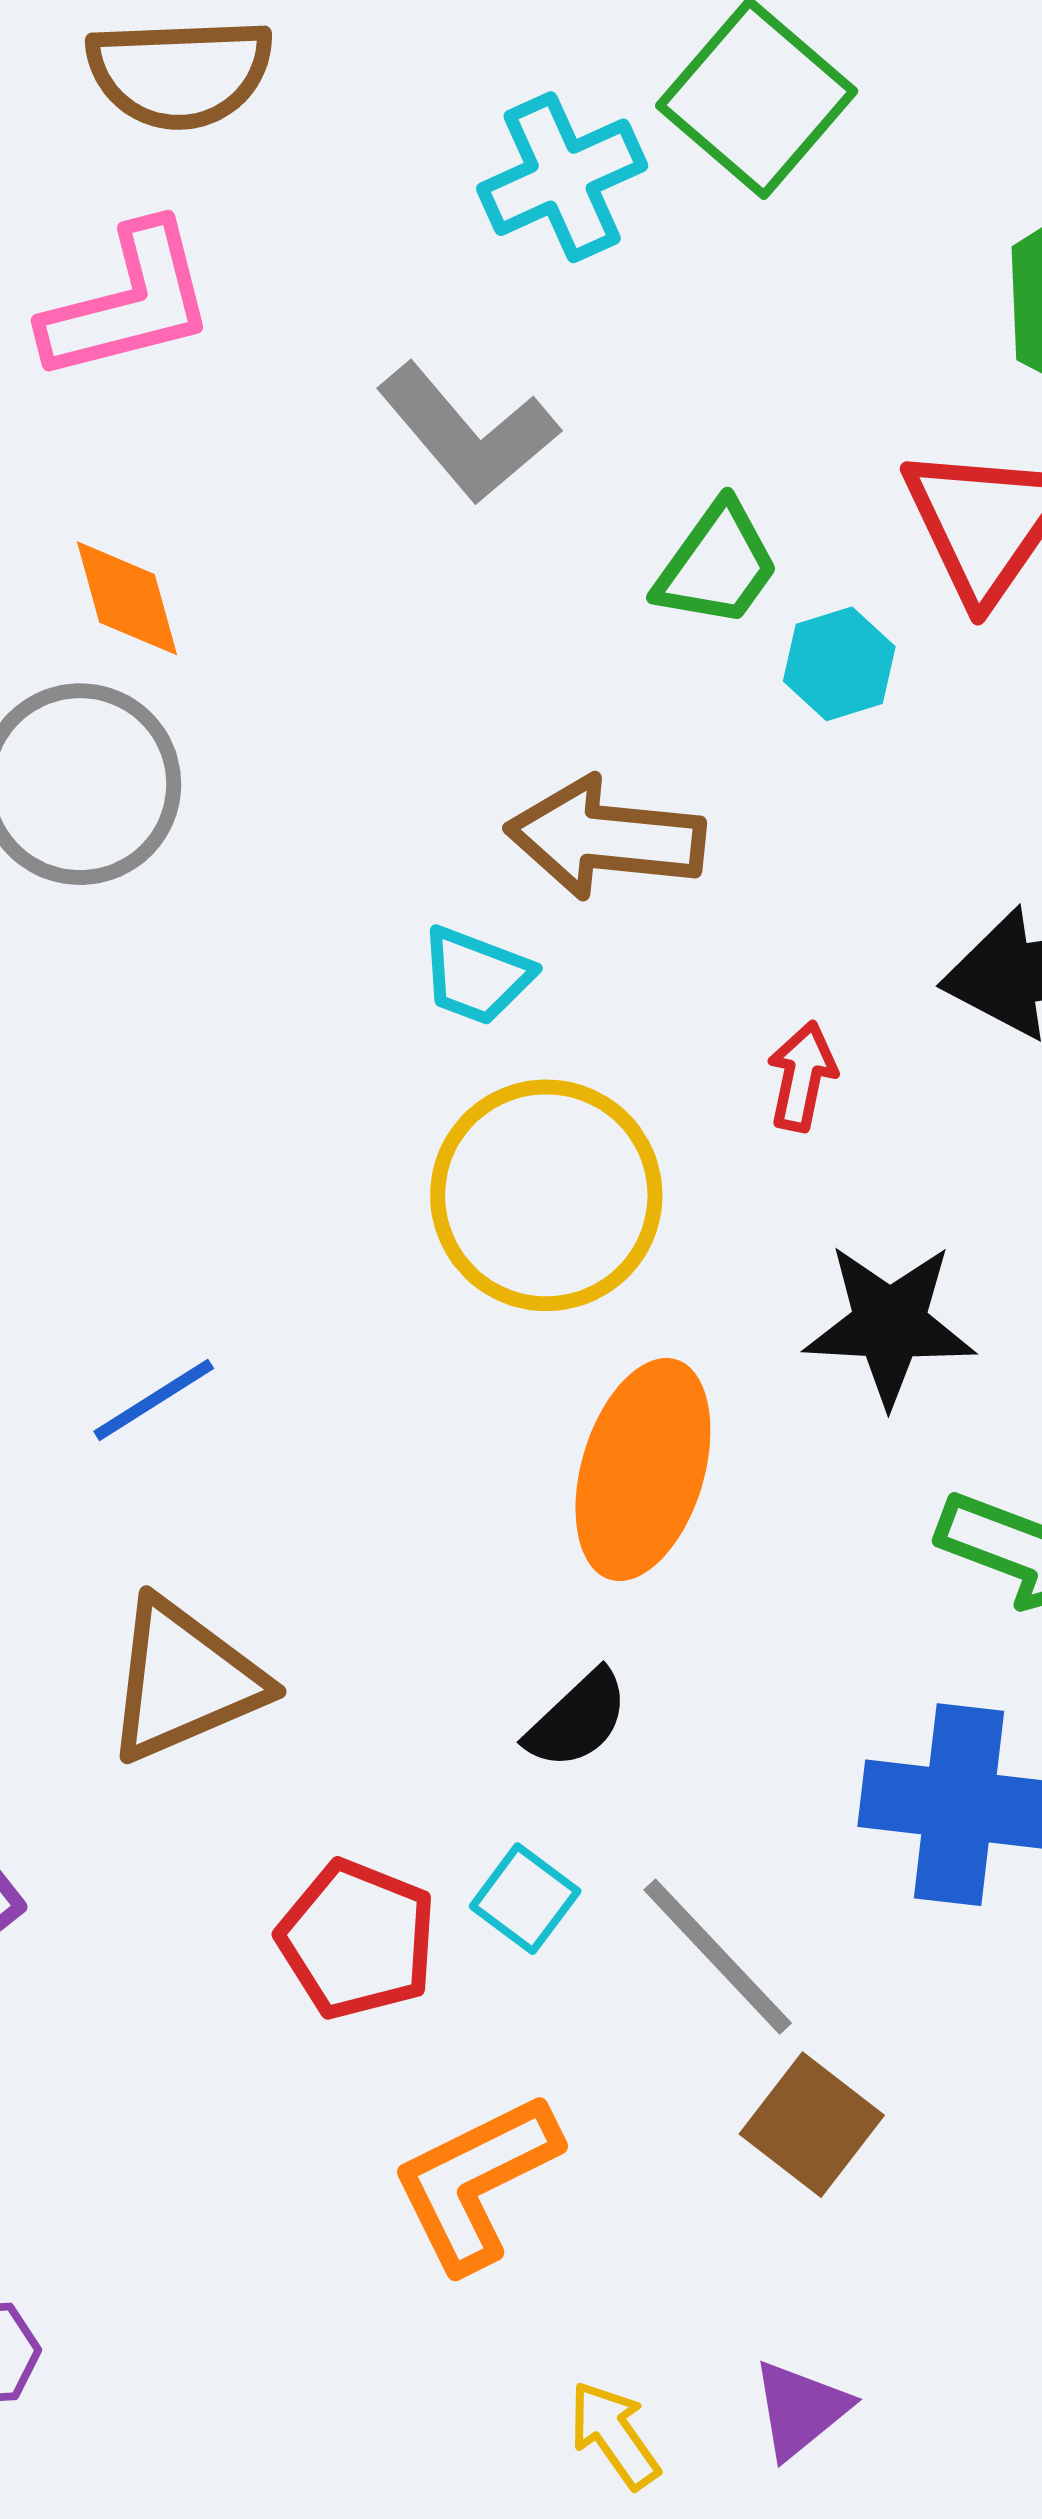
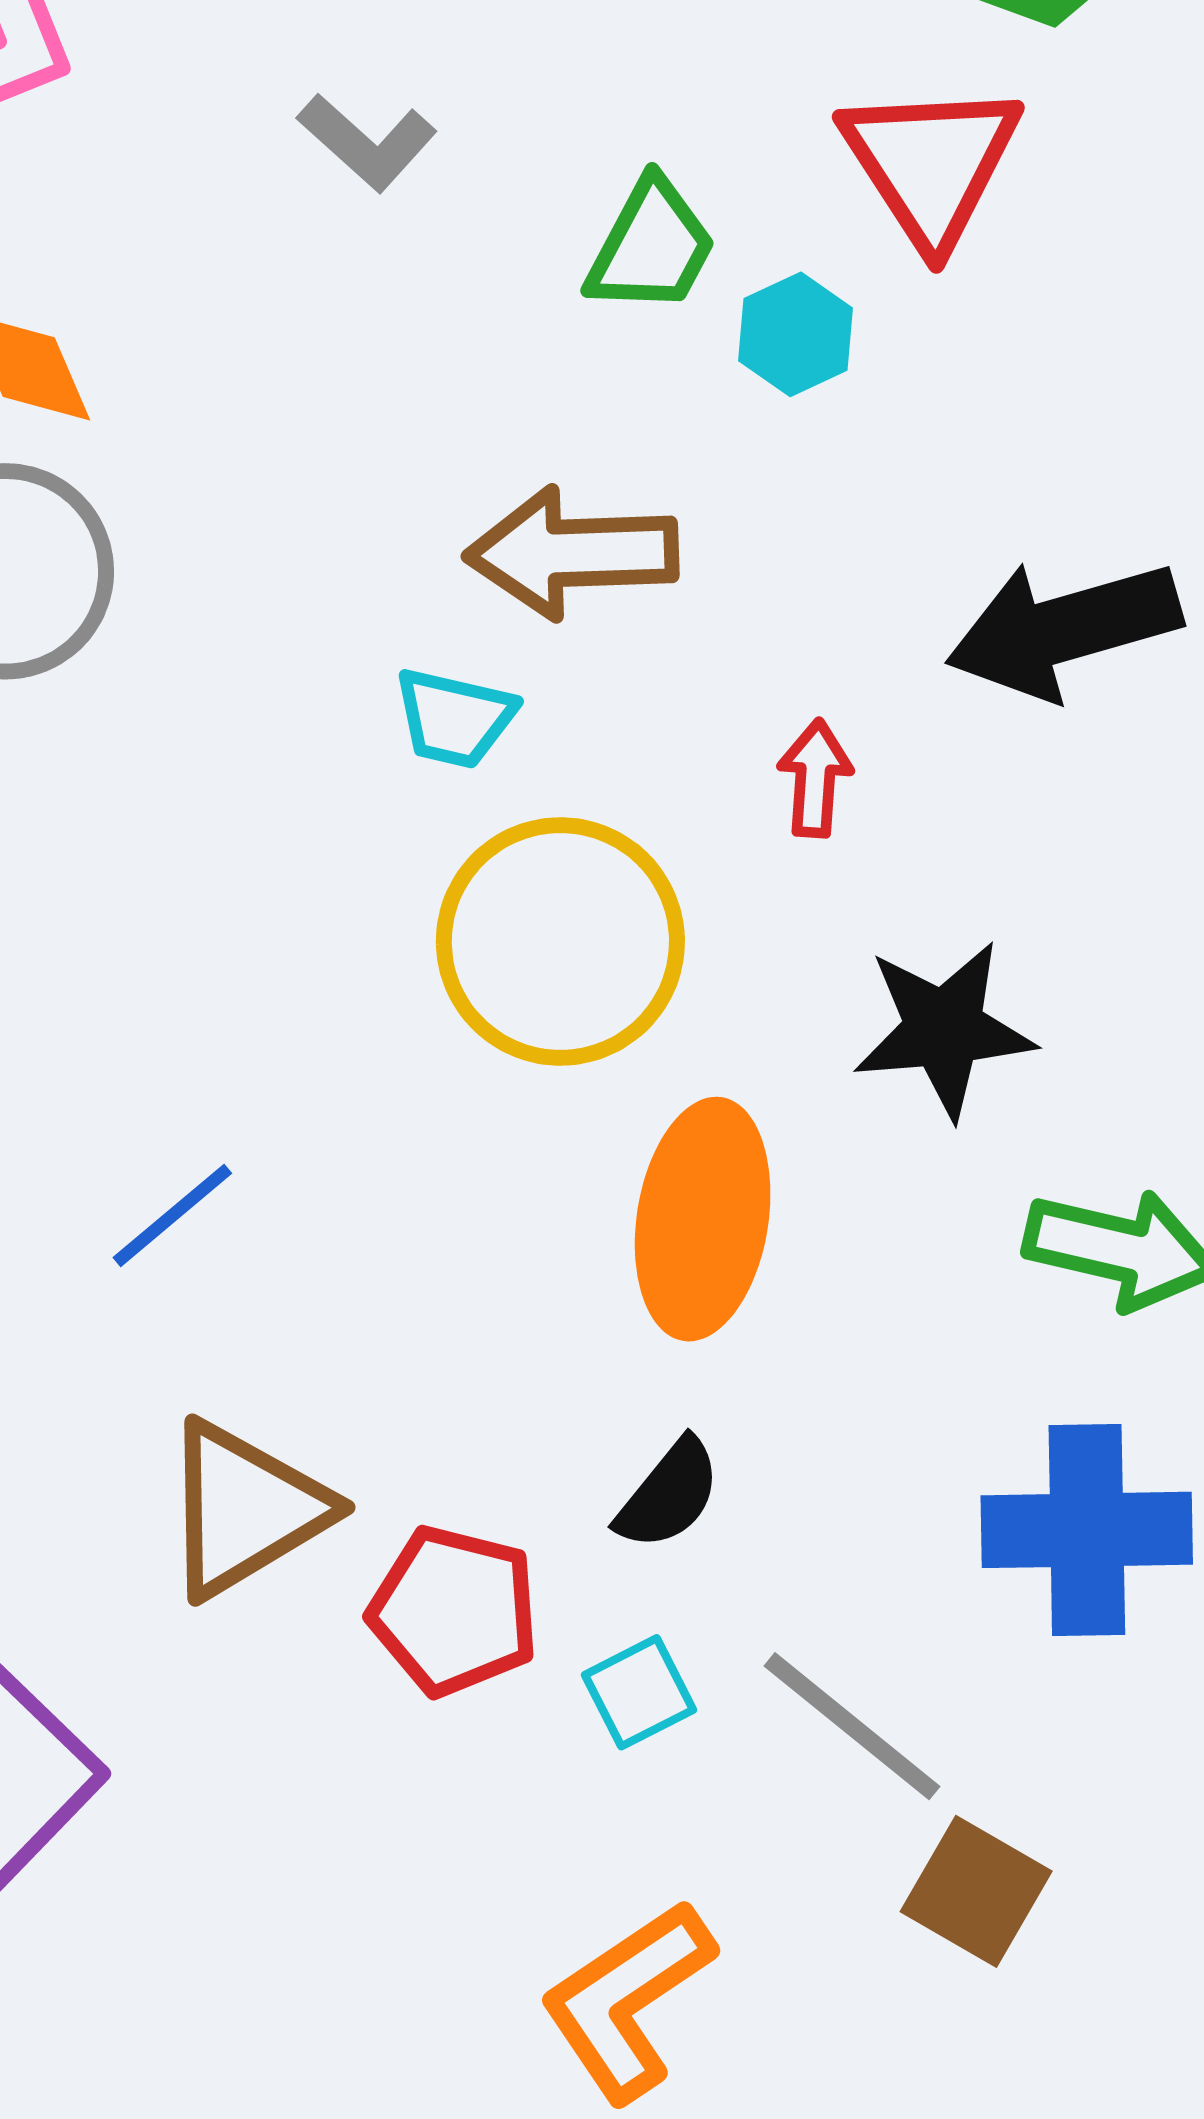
gray L-shape: (468, 433) -> (367, 142), size x0.7
cyan square: (525, 1899) -> (639, 1692), turned 34
red pentagon: (357, 1939) -> (454, 1611), moved

